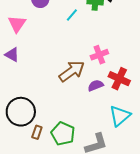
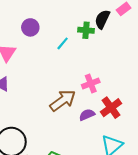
red cross: (119, 79) -> (111, 108), turned 30

